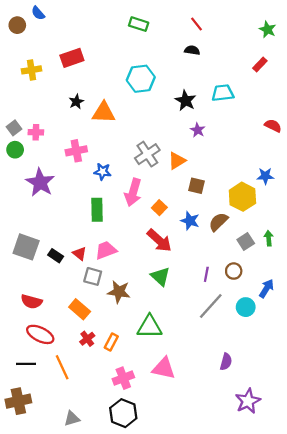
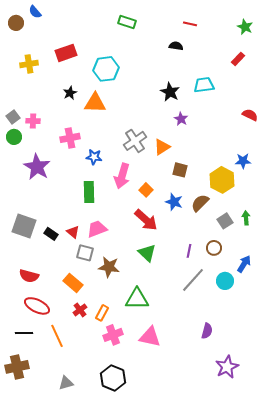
red line: (197, 24) -> (190, 24), moved, turned -40
cyan hexagon: (141, 79) -> (106, 69), moved
pink cross: (123, 378) -> (113, 335), moved

